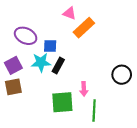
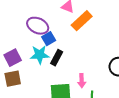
purple ellipse: (26, 36) -> (38, 26), moved
blue square: (50, 46) -> (49, 39), turned -32

